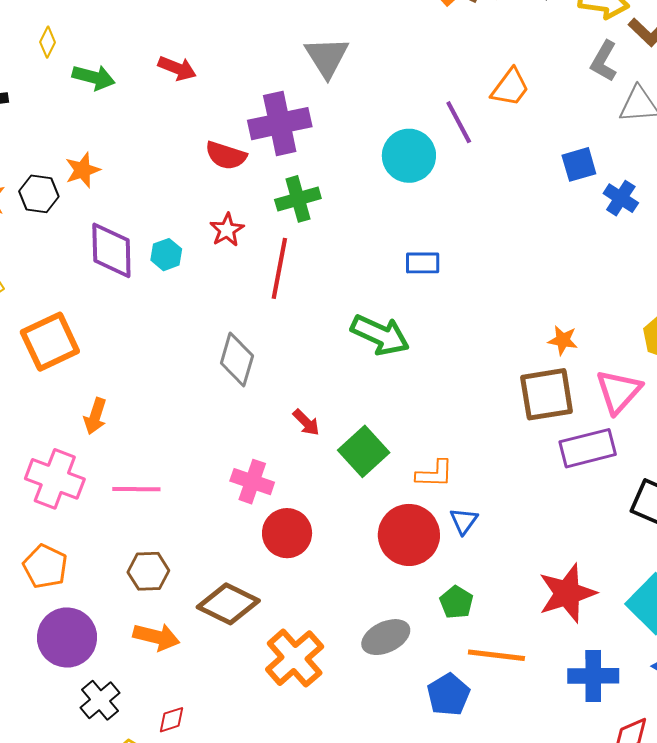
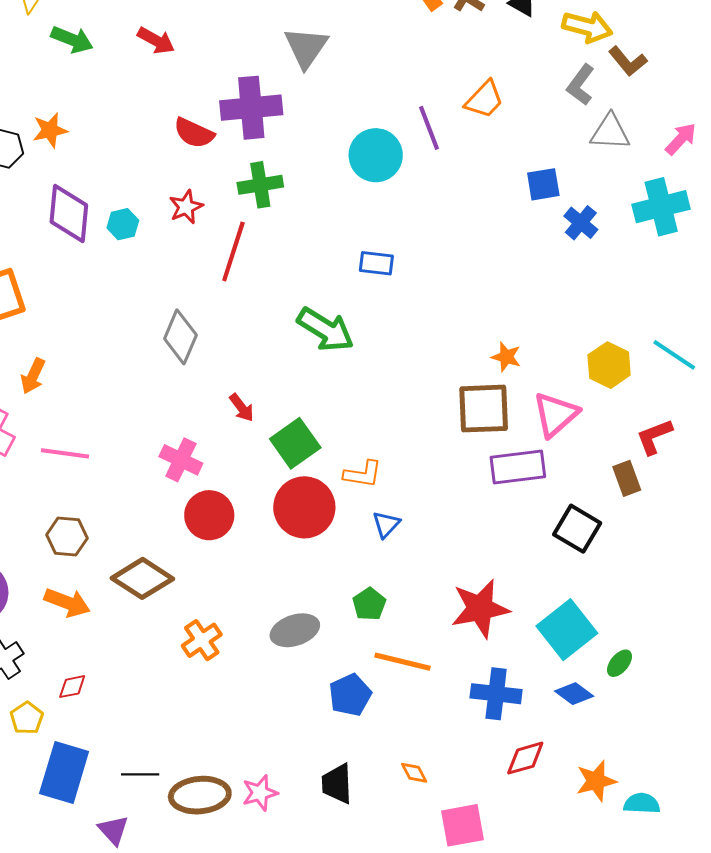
red circle: (409, 535) -> (304, 507), moved
orange cross: (295, 658) -> (202, 640), size x0.7

